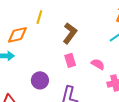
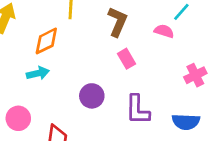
pink semicircle: (98, 64) -> (164, 31), moved

